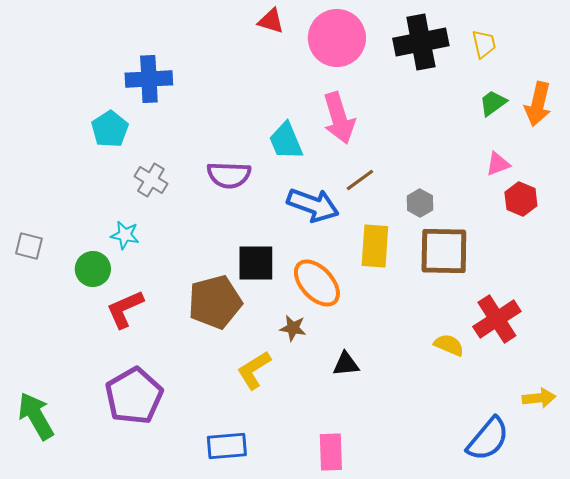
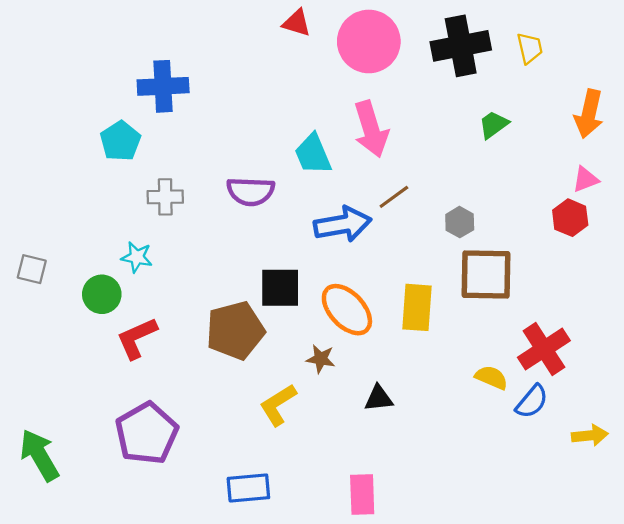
green trapezoid: (493, 103) -> (494, 125), moved
pink triangle: (498, 164) -> (586, 179), moved
gray cross: (151, 180) -> (165, 197), turned -32
blue arrow: (313, 205) -> (343, 224), turned -30
yellow rectangle: (375, 246) -> (417, 307), moved
blue semicircle: (488, 439) -> (532, 402), moved, size x0.7

